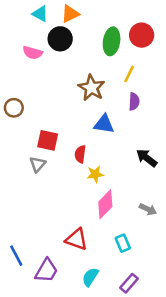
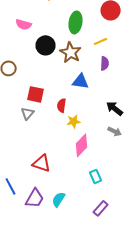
black circle: (60, 39) -> (46, 45), moved
green ellipse: (112, 41) -> (76, 22), moved
yellow line: (129, 74) -> (101, 41), turned 40
gray arrow: (148, 209) -> (115, 131), moved
red triangle: (76, 239) -> (42, 163), moved
cyan semicircle: (90, 277) -> (59, 199), moved

